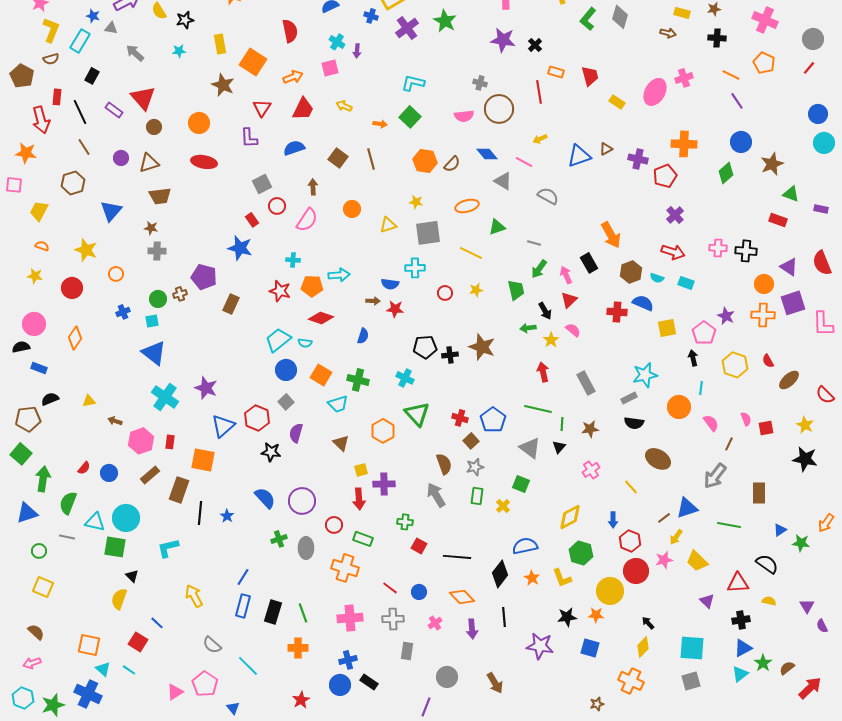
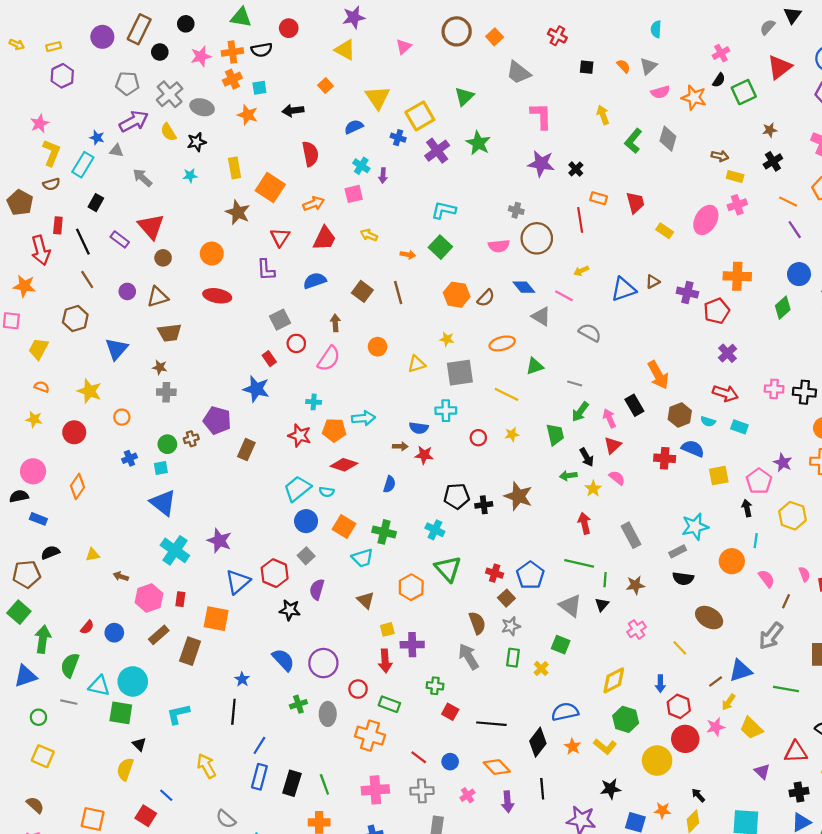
yellow rectangle: (682, 13) -> (735, 177), moved
black cross: (717, 38) -> (773, 161), turned -36
black line: (200, 513) -> (233, 712), moved
yellow L-shape: (562, 578) -> (605, 746), turned -30
orange star: (596, 615) -> (662, 810), moved

